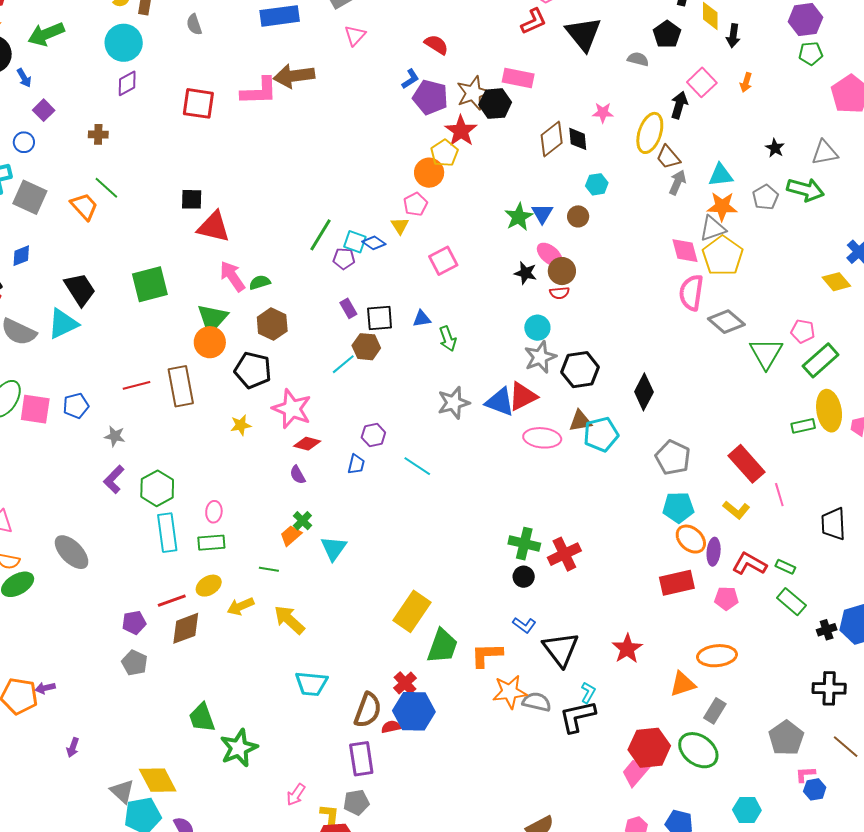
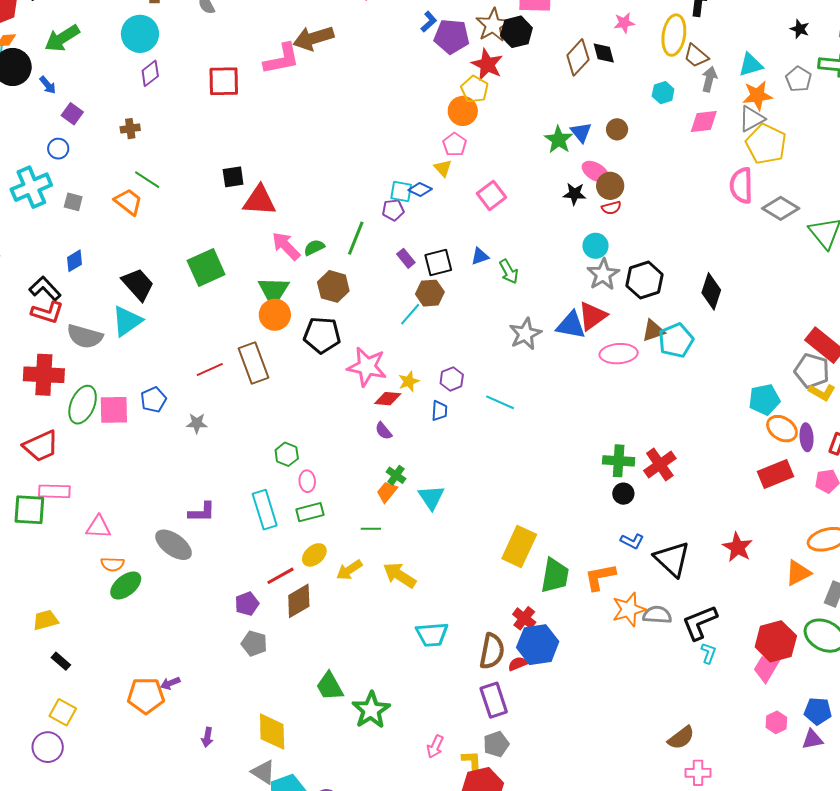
cyan hexagon: (597, 184) -> (663, 93), moved
gray square: (30, 197) -> (73, 202), size x0.6
green line: (320, 235) -> (356, 238), moved
pink diamond: (685, 251) -> (704, 122), moved, turned -72
yellow star: (241, 425) -> (409, 381), moved
gray pentagon: (673, 458) -> (812, 371), moved
purple L-shape: (114, 479) -> (202, 512), moved, turned -124
green hexagon: (157, 488) -> (287, 454), moved, size x0.7
cyan L-shape: (588, 693) -> (708, 653), moved
yellow diamond: (158, 780) -> (272, 732), moved, turned 36

